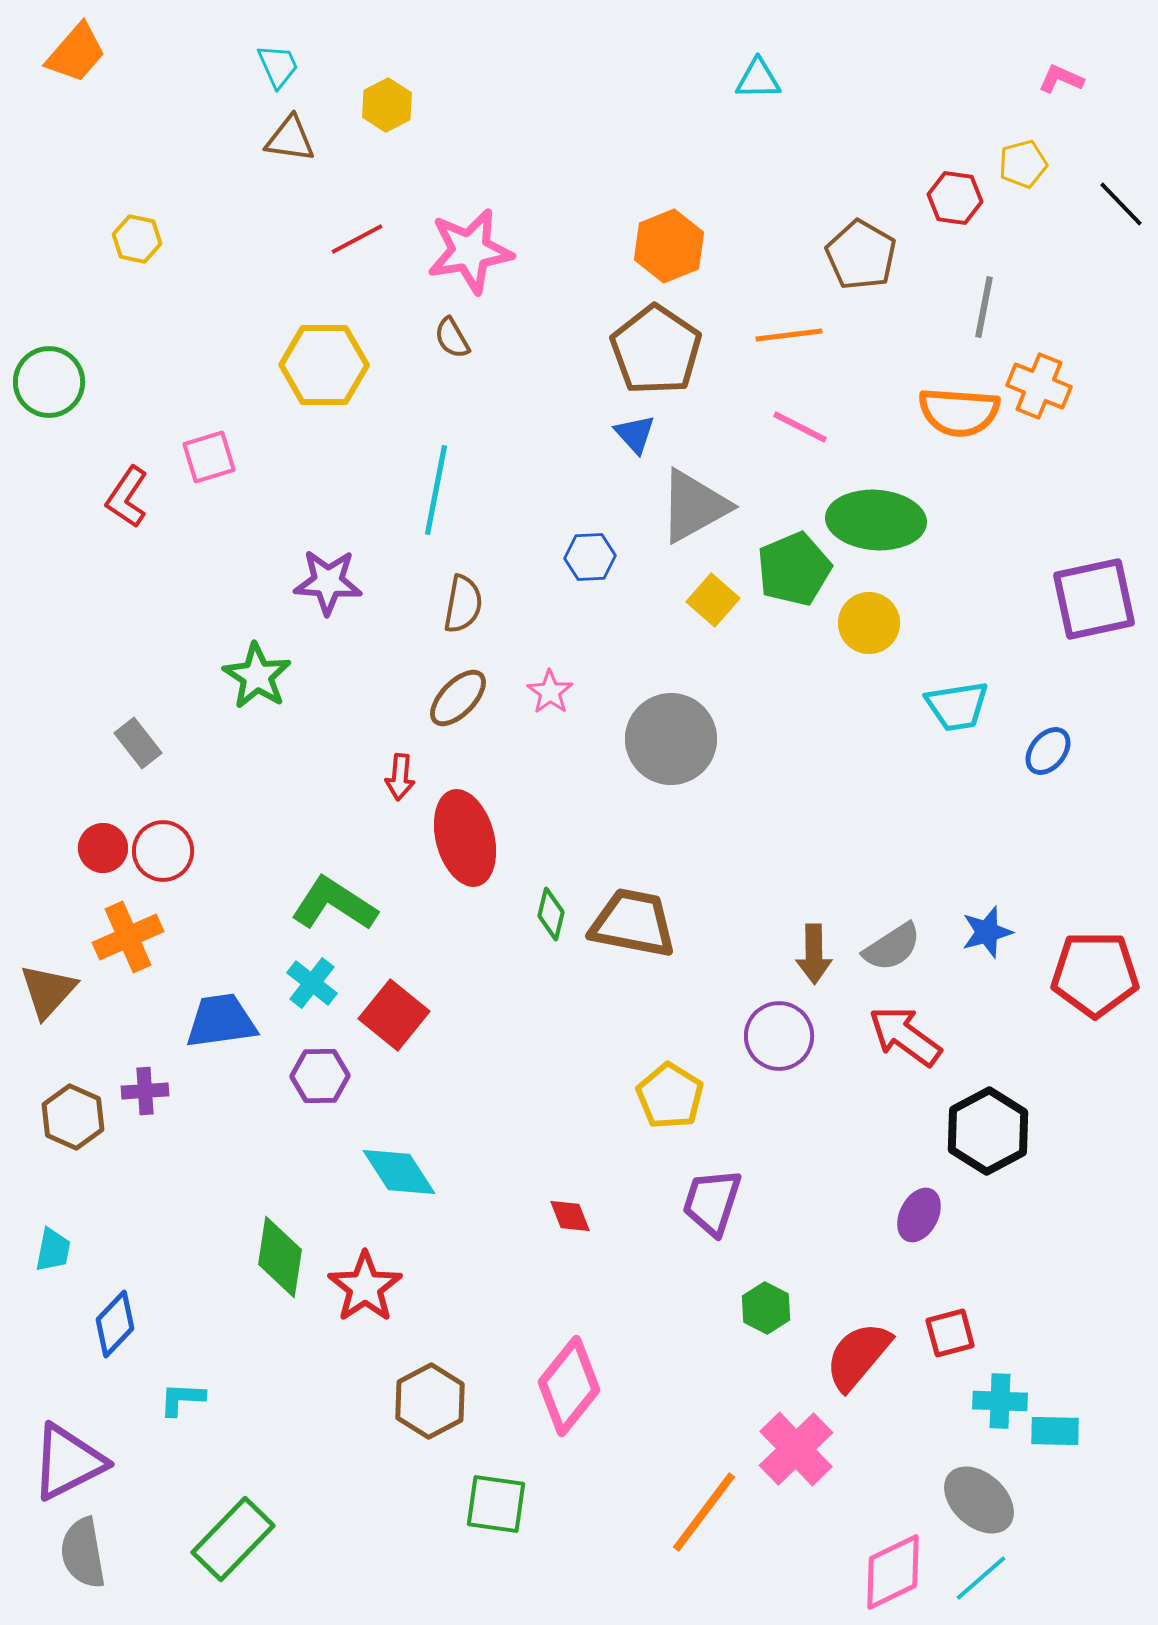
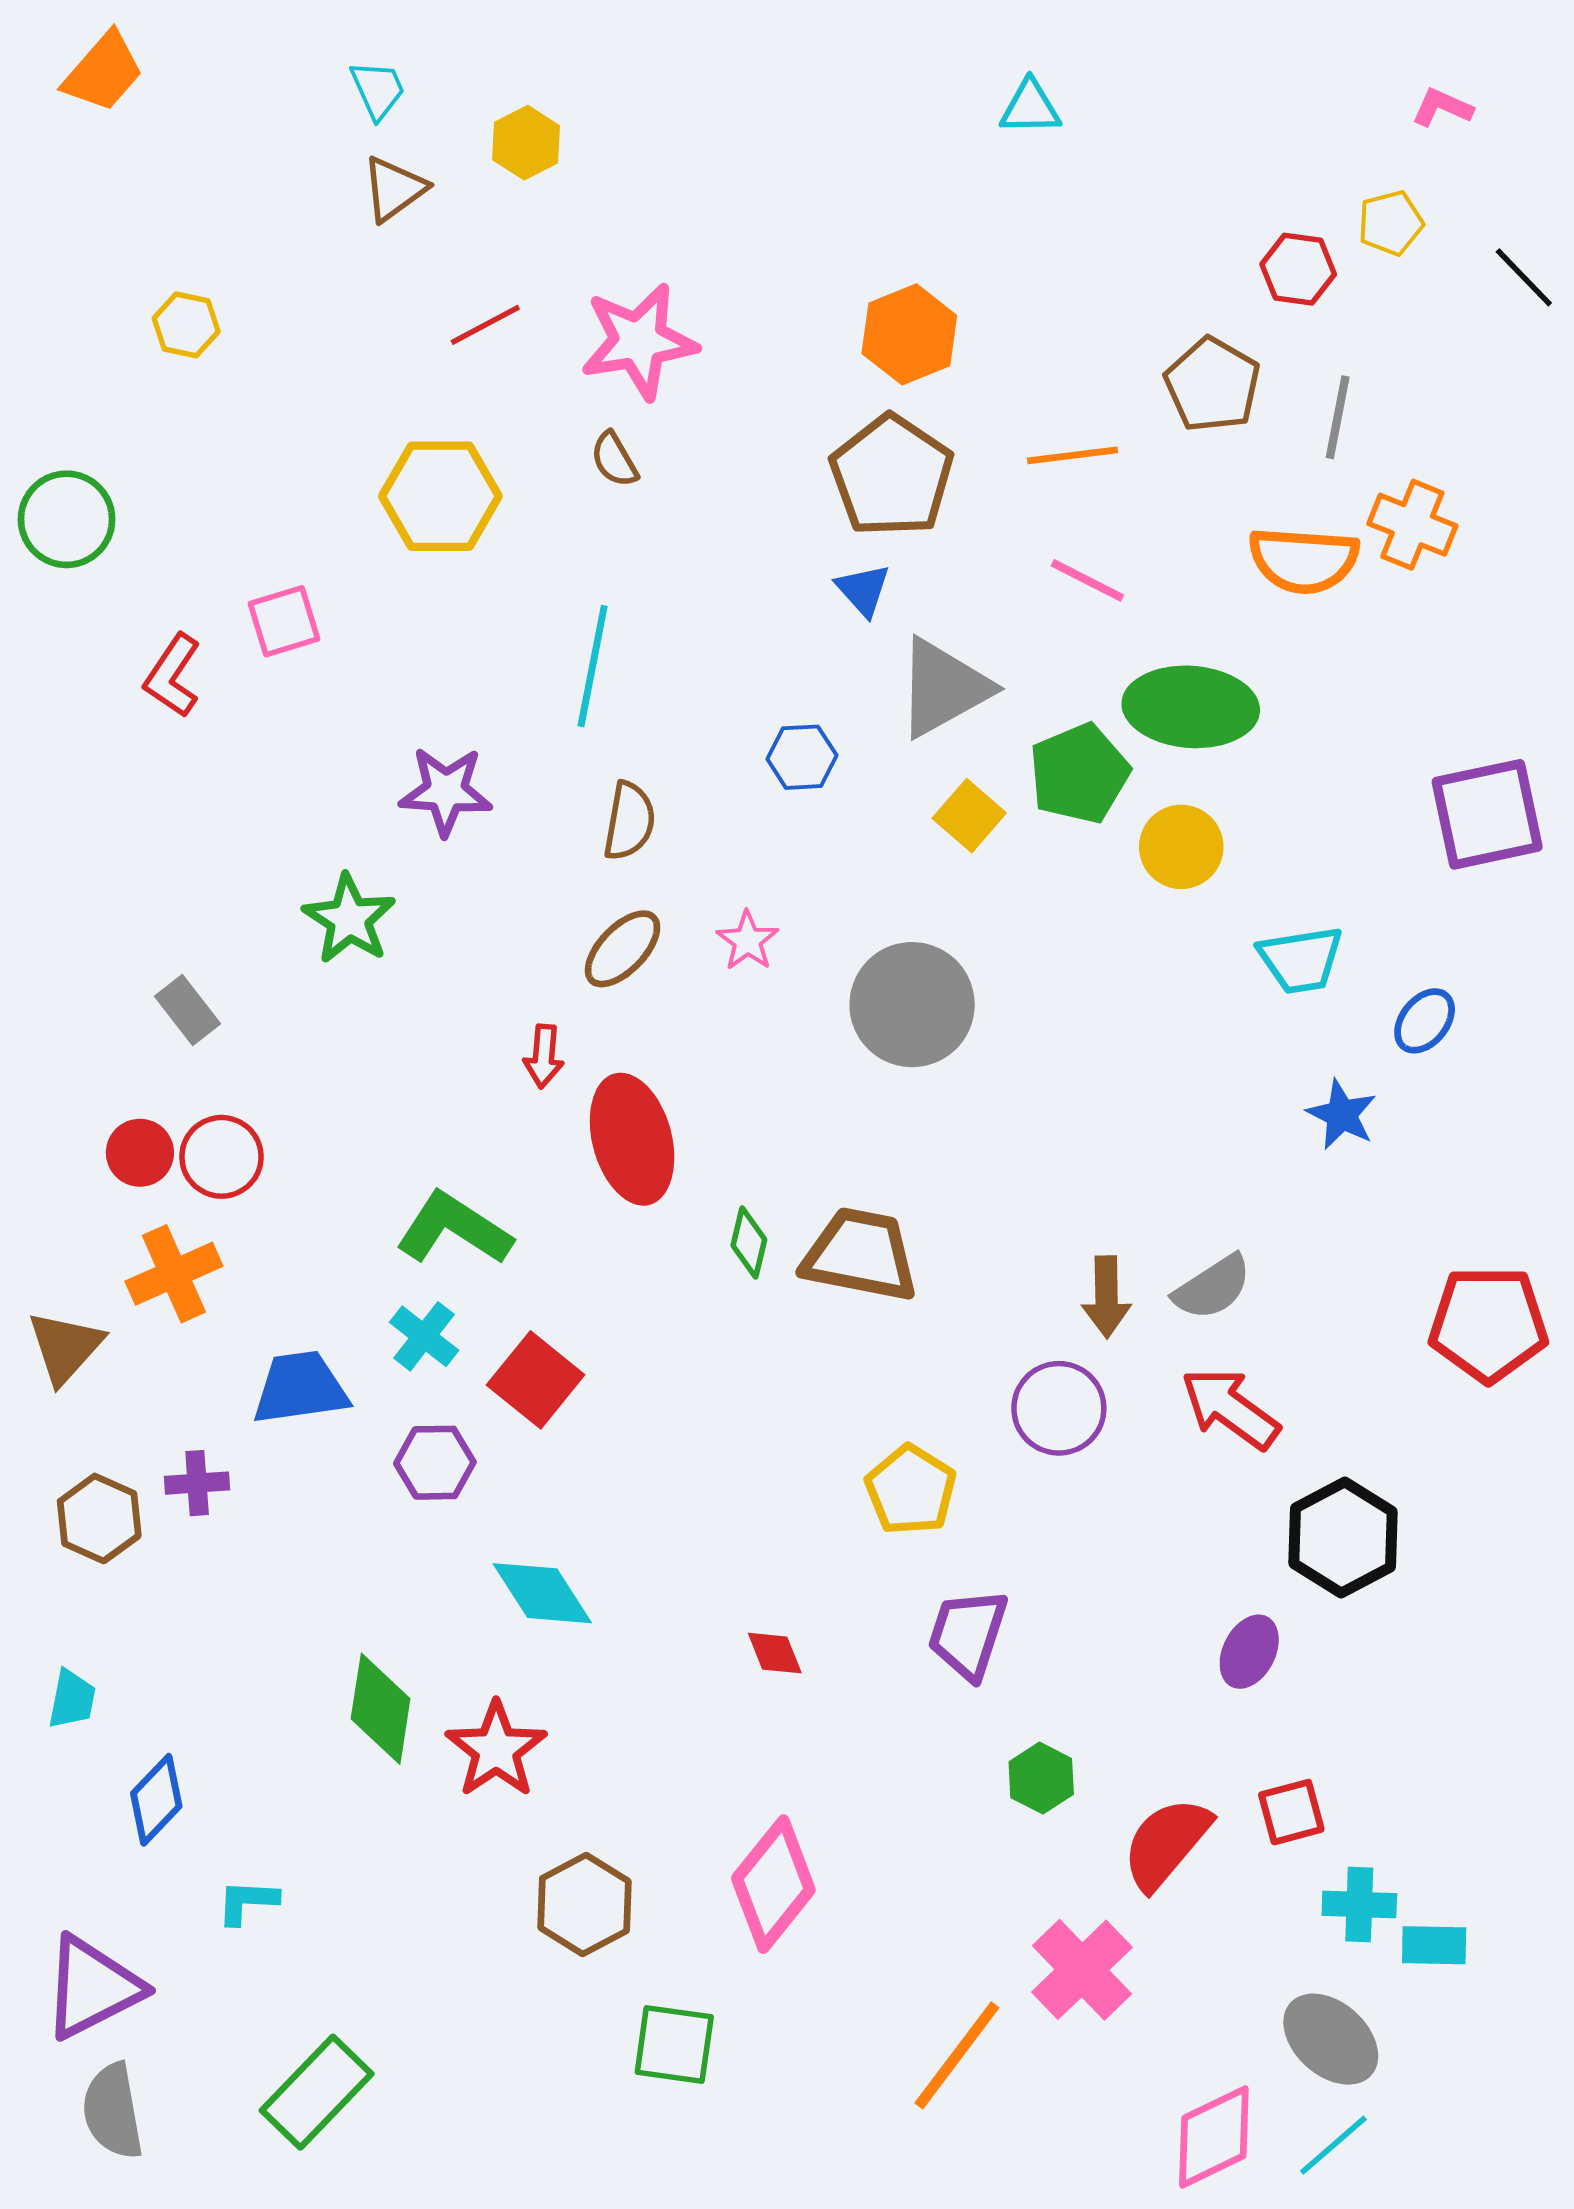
brown triangle: (290, 139) -> (394, 189), turned -44
brown pentagon: (861, 255) -> (1212, 385), moved
blue star: (987, 932) -> (1342, 1115), moved, turned -30

